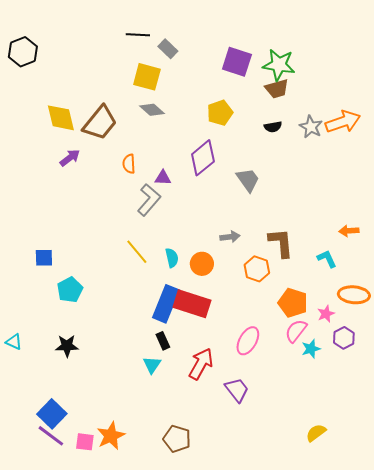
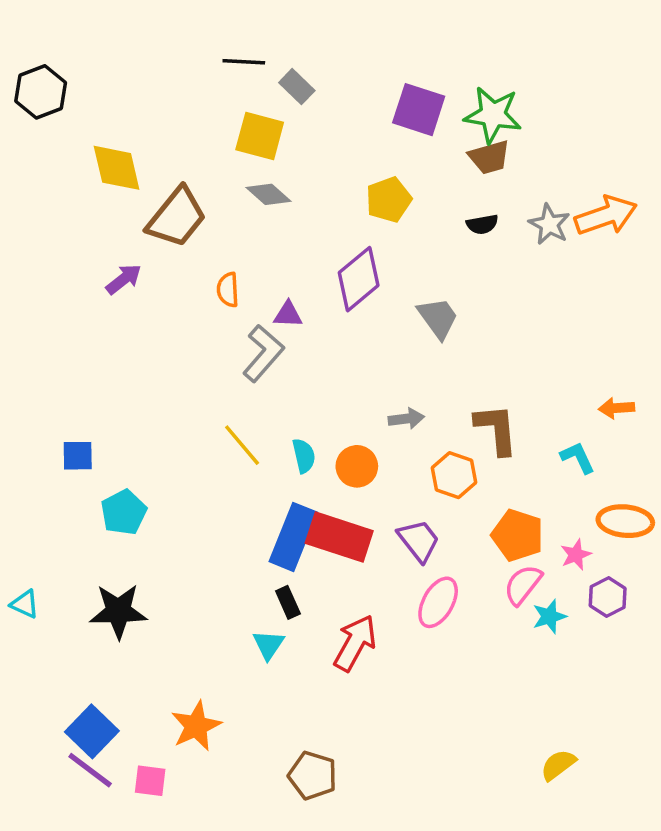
yellow diamond: (61, 118) -> (117, 168), moved
black star: (67, 346) -> (118, 611), size x1.4
purple trapezoid: (237, 390) -> (419, 541), moved
orange star: (111, 436) -> (196, 726), moved

